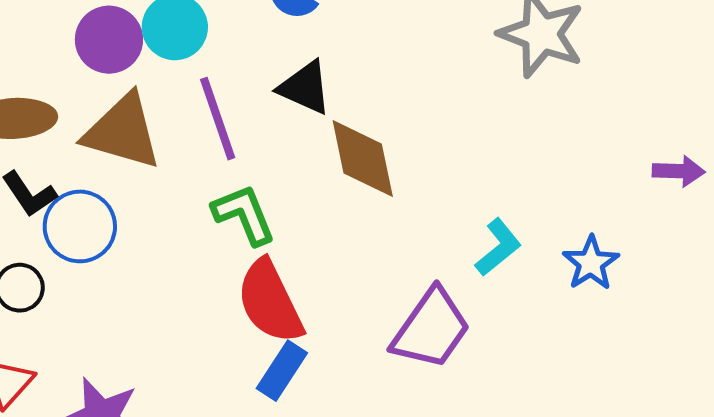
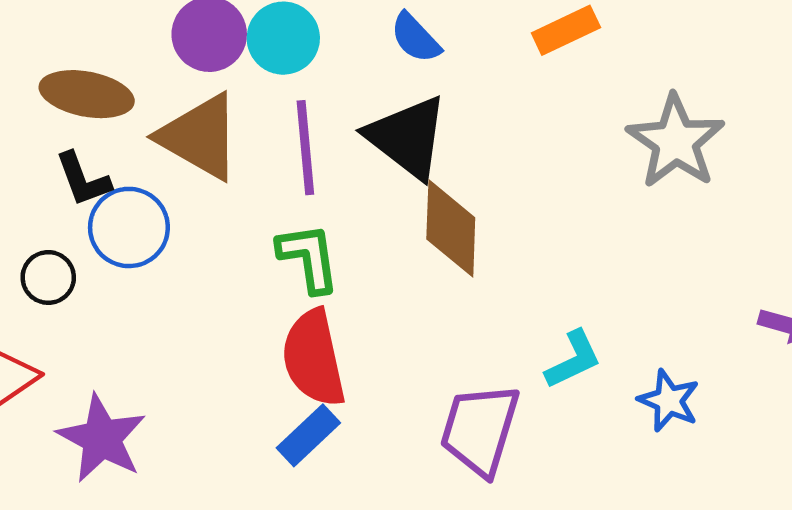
black triangle: (305, 88) -> (407, 137), size x1.4
blue star: (591, 263) -> (669, 401), turned -30
purple trapezoid: (431, 329) -> (480, 430), turned 148

